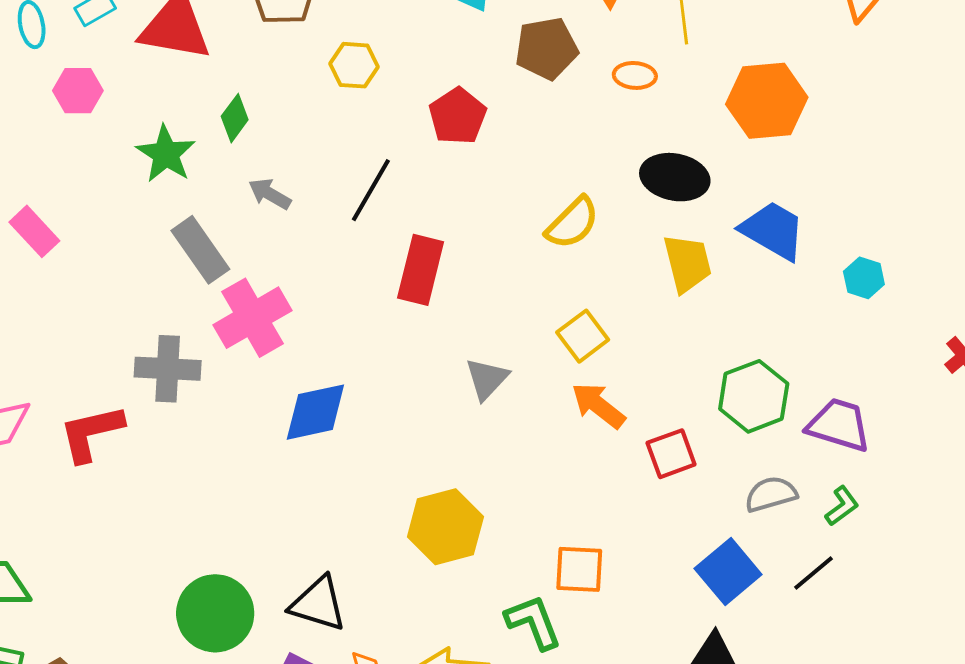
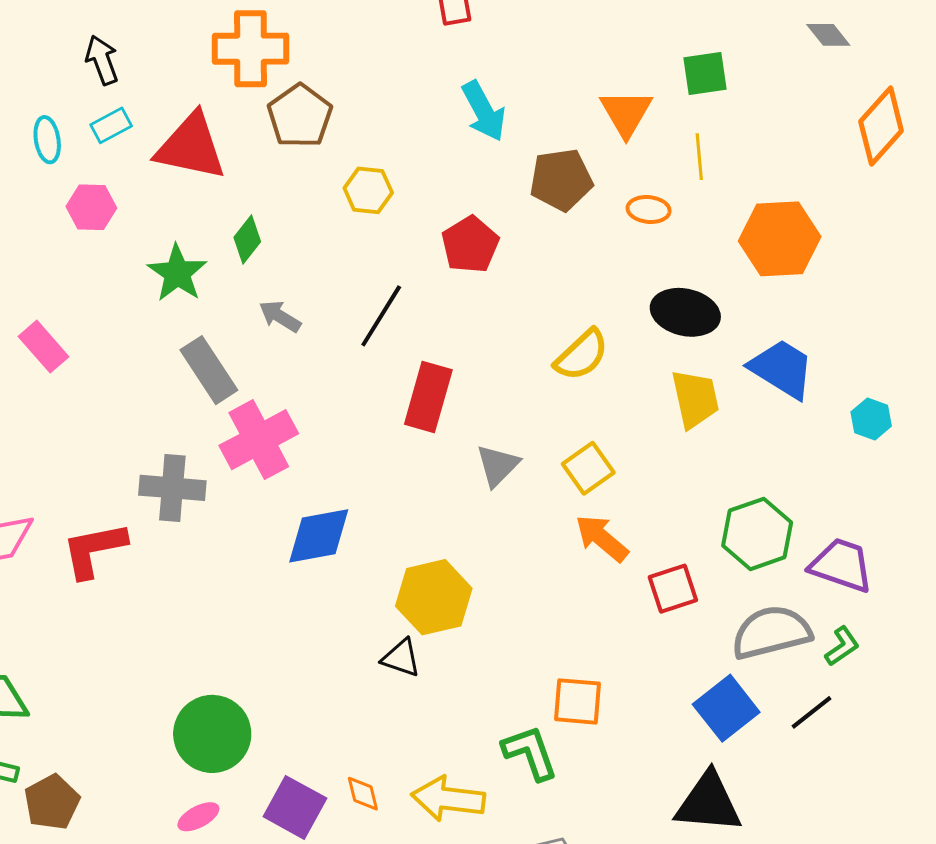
gray triangle: (487, 379) -> (498, 465), moved
gray semicircle: (771, 494) -> (771, 632), size x1.5
yellow hexagon: (445, 527) -> (434, 597), moved
black triangle: (318, 604) -> (401, 658), moved, size x0.7

